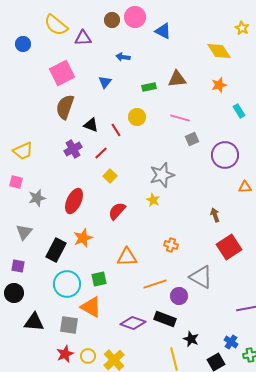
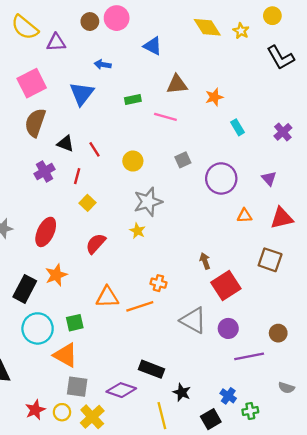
blue triangle: (163, 31) -> (153, 46), moved
yellow diamond: (219, 51) -> (207, 27), moved
brown triangle: (177, 79) -> (177, 84), moved
blue triangle: (105, 82) -> (82, 94), size x1.6
yellow circle: (137, 117) -> (133, 161), moved
pink line: (180, 118) -> (165, 117), moved
red line: (101, 153) -> (77, 176), turned -32
brown arrow: (215, 215) -> (205, 261), moved
orange line: (155, 284) -> (140, 306), moved
purple circle: (179, 296) -> (228, 328), moved
purple diamond: (133, 323) -> (121, 390), moved
gray square: (69, 325) -> (77, 387), moved

